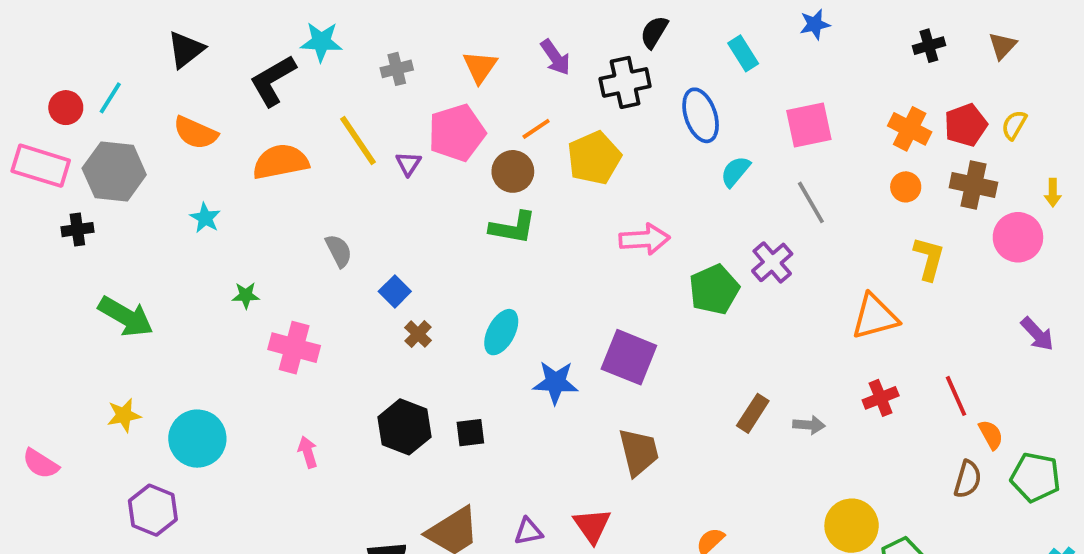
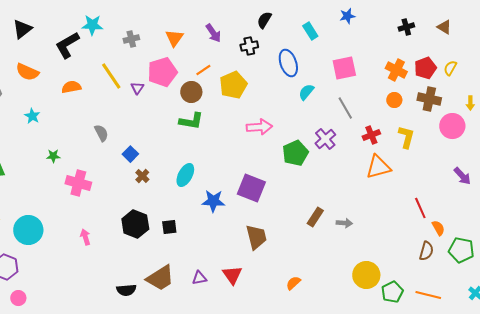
brown triangle: (1002, 46) -> (444, 27), turned -42
black cross: (625, 82) -> (249, 46), size x0.7
orange semicircle: (281, 162) -> (71, 87), size x0.7
red cross: (881, 398) -> (371, 135), moved

